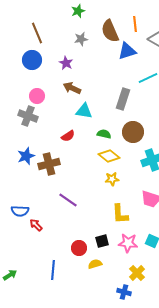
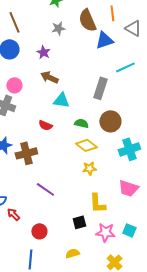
red semicircle: (68, 136) -> (45, 125), turned 56
black square: (102, 241) -> (79, 222), moved
red circle: (79, 248) -> (39, 231), moved

